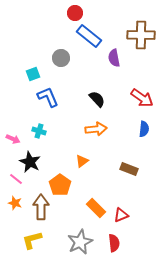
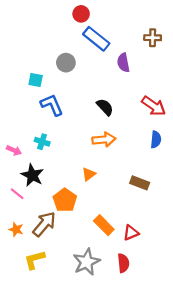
brown cross: (141, 35) -> (153, 38), size x0.6
cyan square: (33, 74) -> (36, 80), turned 32
orange star: (15, 203) -> (16, 229), moved
brown arrow: (41, 207) -> (44, 224), turned 40

